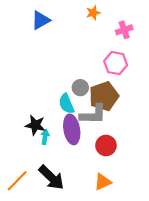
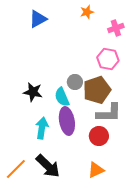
gray L-shape: (93, 114) -> (109, 113), moved
black star: (35, 125) -> (33, 92), moved
cyan arrow: (45, 137) -> (42, 128), size x1.5

